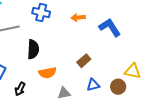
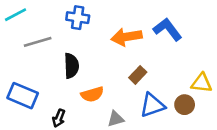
orange arrow: (78, 18) -> (127, 37), moved, size x1.6
blue triangle: (93, 85) -> (152, 105), size x1.5

